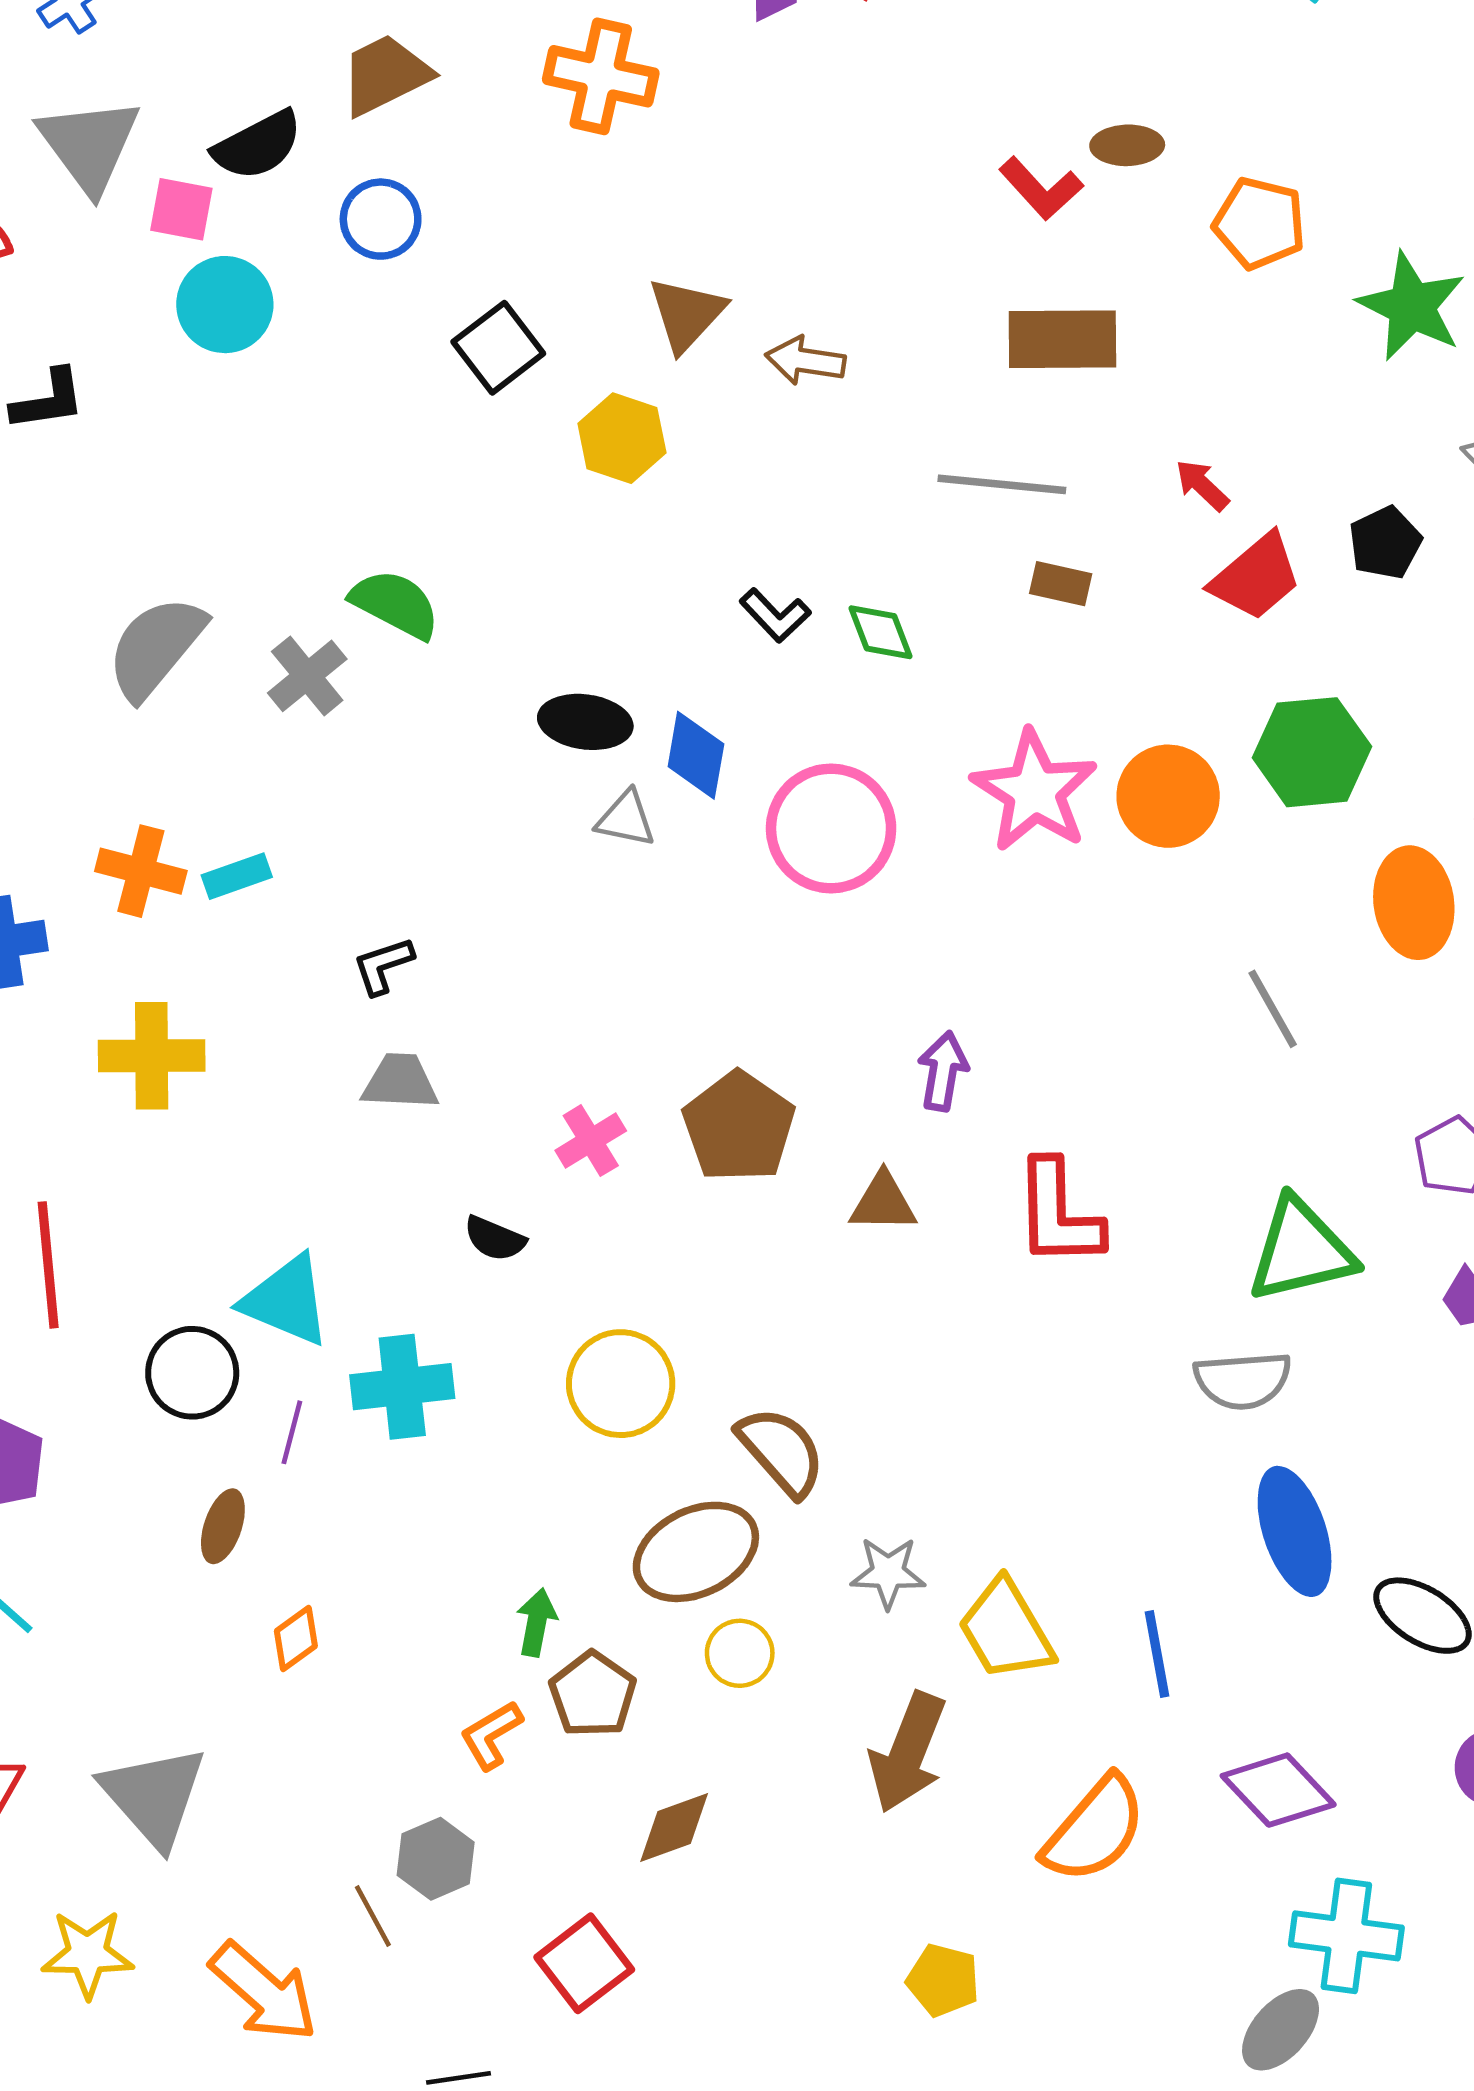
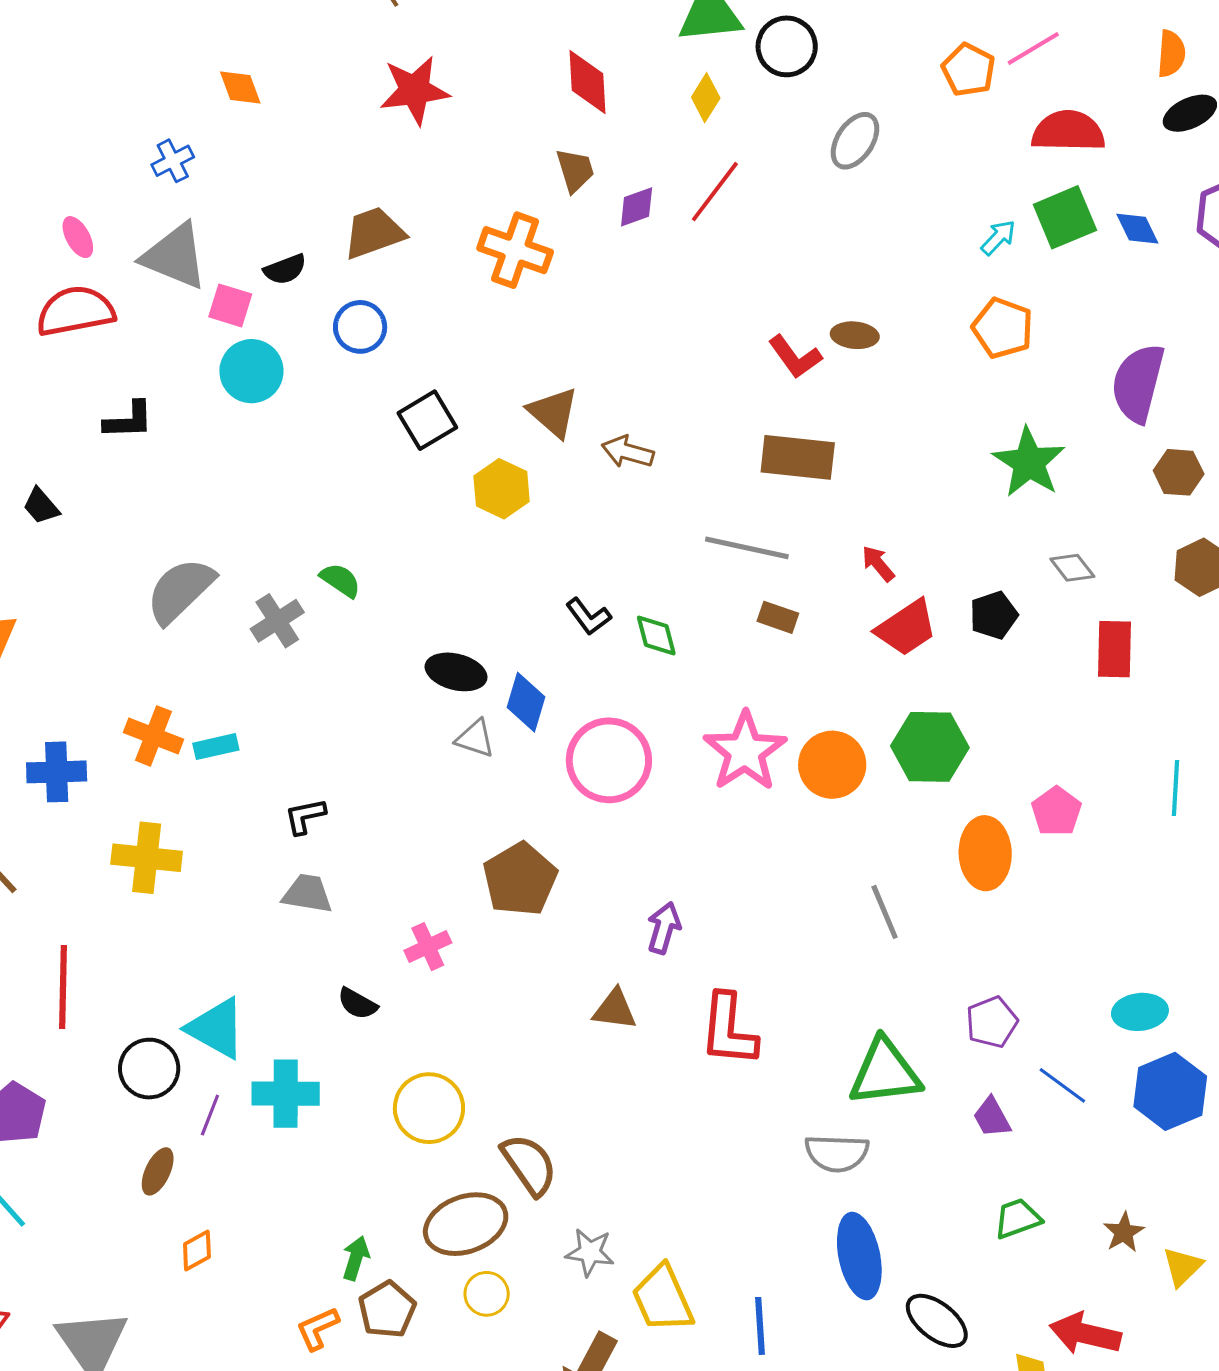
gray triangle: (89, 145) -> (175, 256), turned -38
black semicircle: (258, 145) -> (285, 269), size x0.7
orange pentagon: (1259, 223) -> (1003, 328), moved
brown triangle: (687, 314) -> (553, 412), turned -38
green semicircle: (395, 604) -> (340, 580), size x0.7
brown pentagon: (739, 1127) -> (520, 879), moved

